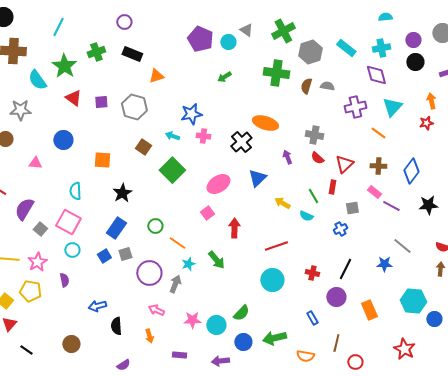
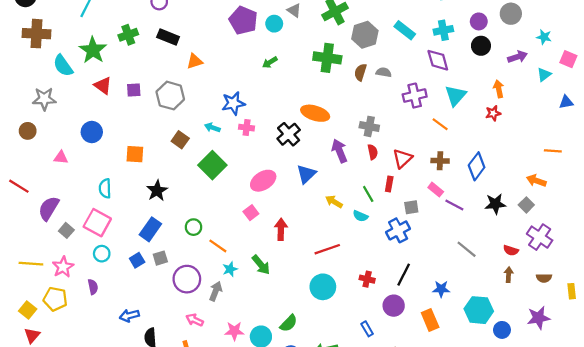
purple arrow: (287, 157) -> (339, 151), size x1.5
red semicircle: (317, 158) -> (373, 152), turned -144
blue cross: (340, 229) -> (398, 230), size x1.5
blue star: (384, 264) -> (441, 289), moved

